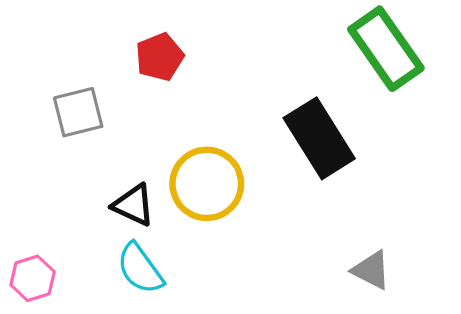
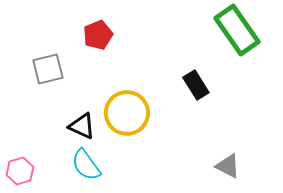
black rectangle: (319, 138) -> (196, 85), size x0.6

